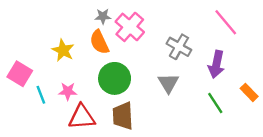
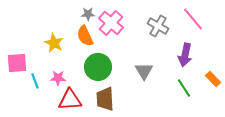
gray cross: (179, 47) -> (158, 26), moved
pink square: (20, 74) -> (17, 63), turned -35

